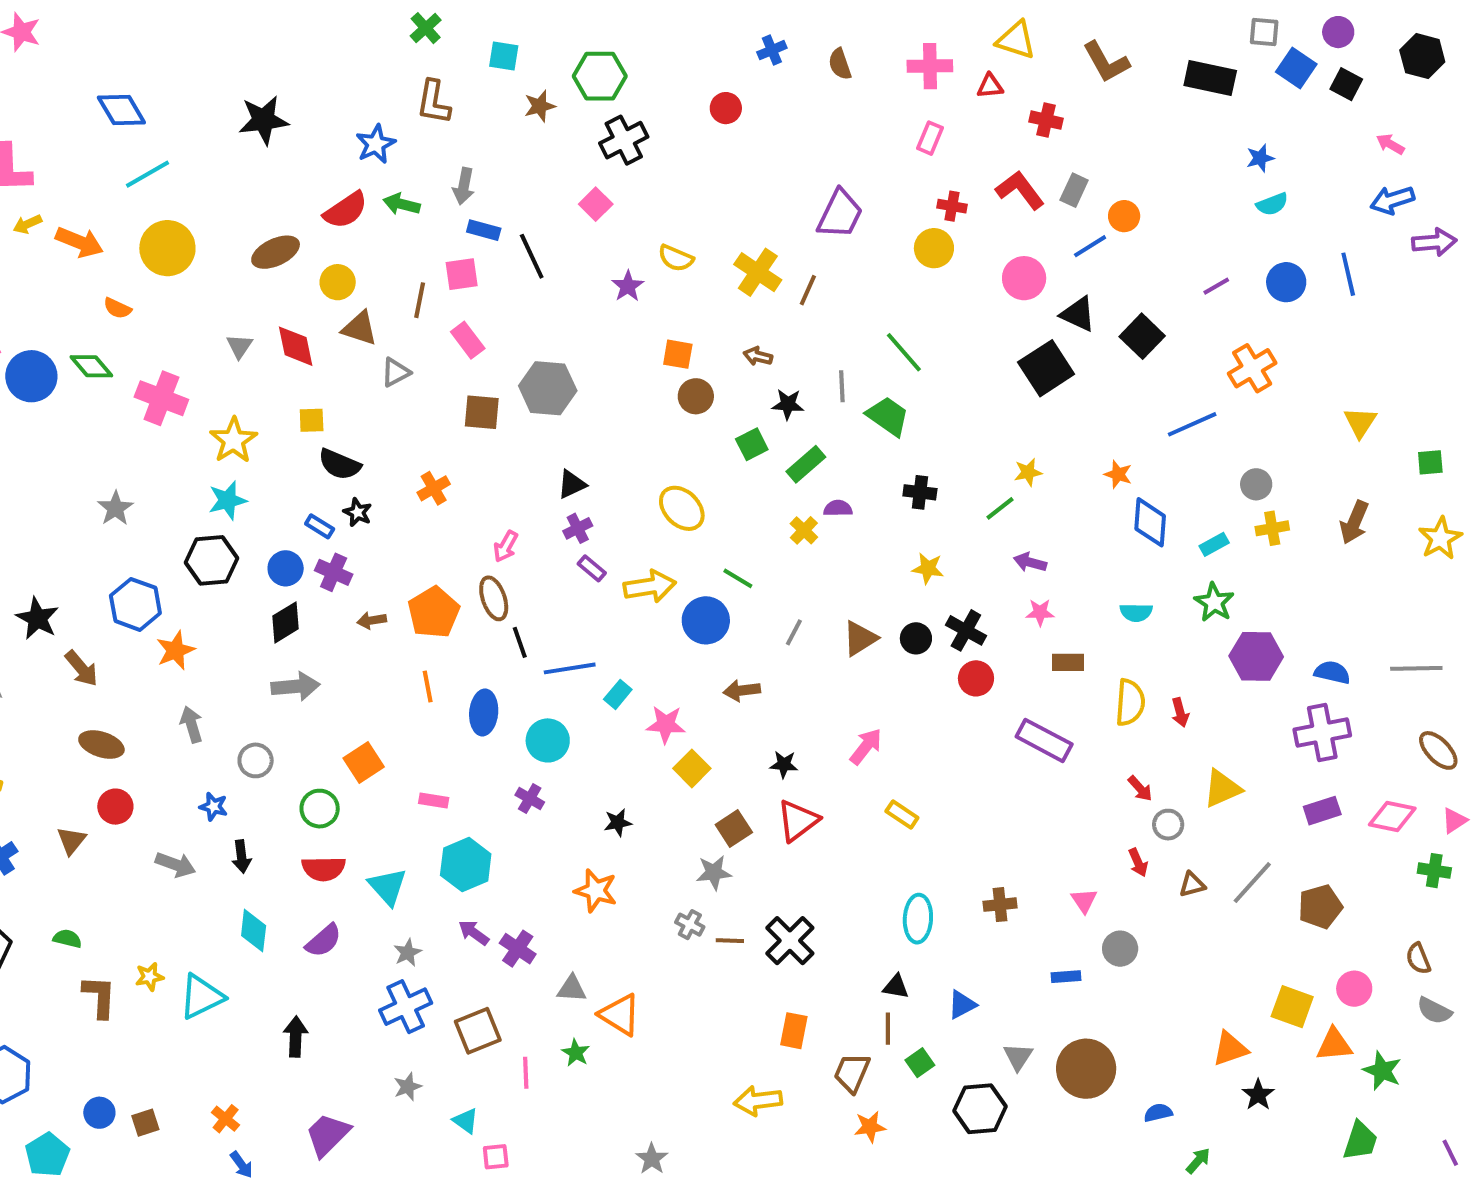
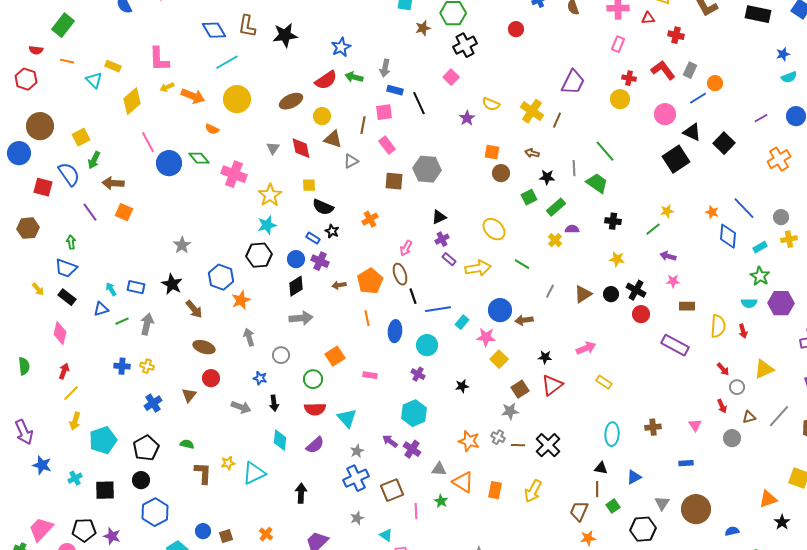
brown L-shape: (434, 102) -> (247, 26), moved
blue line: (1192, 424) -> (744, 208), moved, turned 70
gray star: (115, 508) -> (182, 245), moved
cyan semicircle: (1136, 612) -> (749, 303), moved
blue circle: (706, 620) -> (500, 310), moved
pink arrow: (866, 746) -> (586, 348), turned 30
cyan hexagon: (466, 865) -> (414, 413), moved
orange star: (596, 891) -> (469, 441), moved
gray circle: (1120, 949) -> (732, 438), moved
orange rectangle: (794, 1031) -> (495, 490), moved
yellow arrow: (758, 1101) -> (533, 491), moved, turned -55

